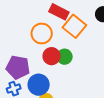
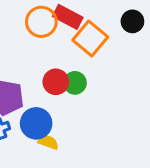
orange circle: (42, 33) -> (41, 22), moved

